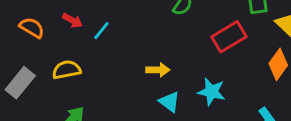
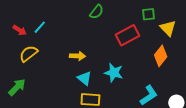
red arrow: (72, 20) -> (20, 30), moved
yellow semicircle: (67, 70) -> (29, 54), moved, turned -30

